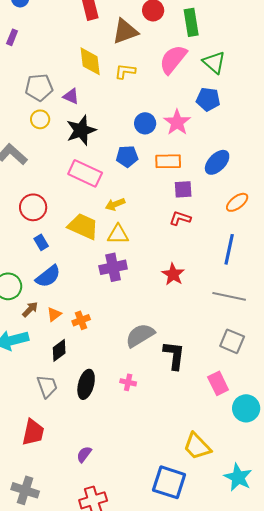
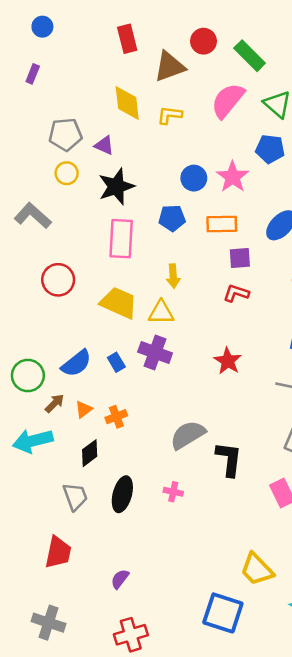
green rectangle: (191, 22) -> (250, 56), turned -36
pink rectangle: (85, 173) -> (121, 239), turned 68
yellow arrow: (115, 204) -> (173, 276), moved, turned -72
blue rectangle: (41, 242) -> (116, 362), moved
purple cross: (113, 267) -> (155, 352), turned 32

